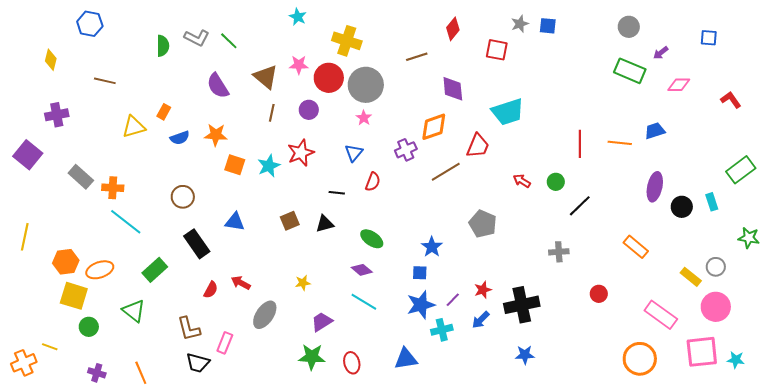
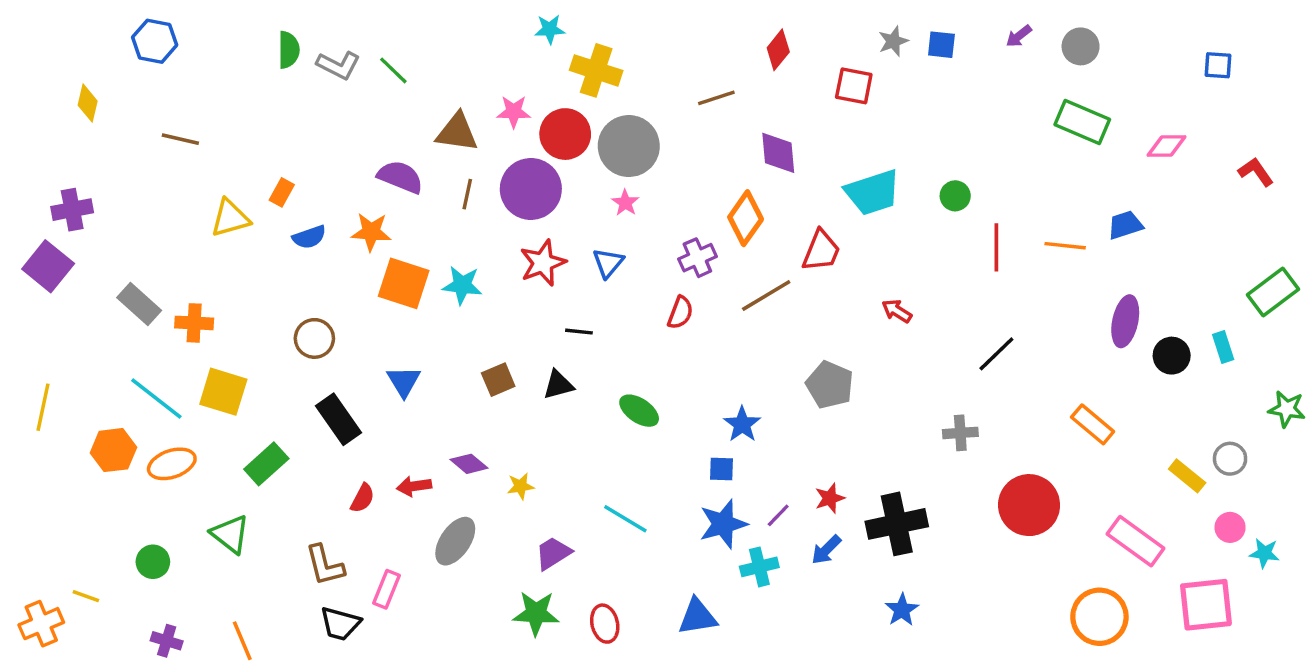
cyan star: (298, 17) -> (550, 29), moved, turned -30
green semicircle: (163, 46) -> (289, 50), moved
purple arrow: (661, 53) -> (1019, 36), moved
brown triangle: (266, 77) -> (457, 132), turned -32
purple semicircle: (218, 86) -> (400, 177), moved, turned 144
purple circle: (309, 110) -> (531, 189), size x1.8
purple cross: (57, 115) -> (72, 210), moved
orange diamond: (434, 127) -> (746, 218), turned -36
red star: (301, 153) -> (543, 263), moved
orange square: (235, 165) -> (404, 283), size x1.4
cyan star: (269, 166) -> (462, 285), turned 30
red semicircle: (373, 182) -> (680, 313), moved
green circle: (556, 182) -> (955, 196), moved
cyan line: (126, 222) -> (156, 399), moved
blue triangle: (235, 222) -> (404, 381), turned 50
purple diamond: (362, 270) -> (469, 464), moved
red arrow: (241, 283) -> (414, 486), turned -36
red circle: (599, 294) -> (1029, 505), size x2.0
yellow square: (74, 296) -> (223, 392), moved
pink circle: (716, 307) -> (1230, 527), size x0.6
blue star: (525, 355) -> (902, 610), turned -30
cyan star: (736, 360) -> (1264, 553), moved

